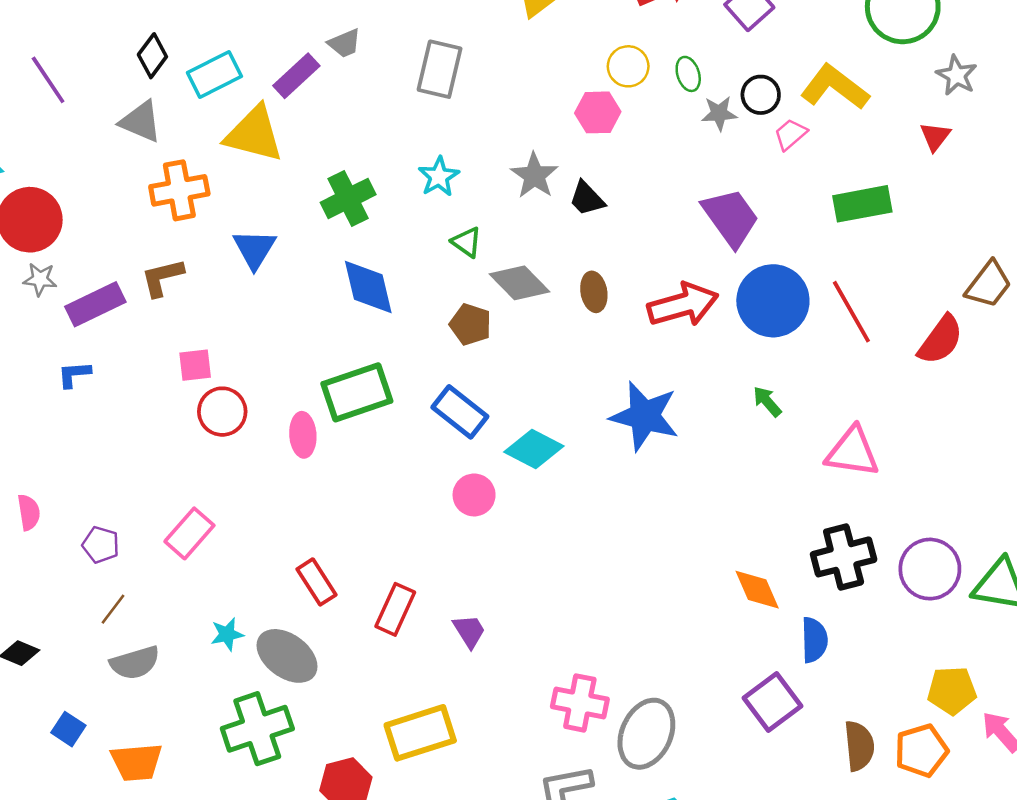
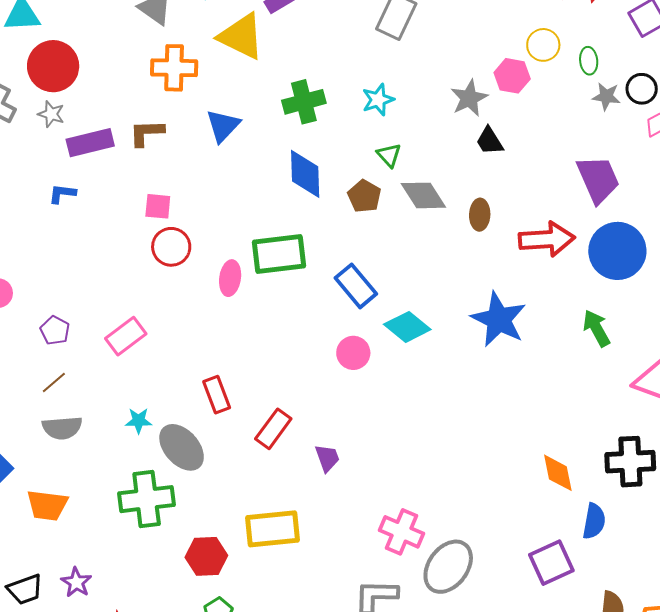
gray star: (534, 176) -> (469, 98), moved
brown pentagon: (470, 324) -> (364, 196), moved
green arrow: (767, 401) -> (596, 328), size x1.4

